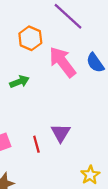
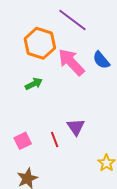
orange hexagon: (30, 38) -> (40, 43), size x1.4

